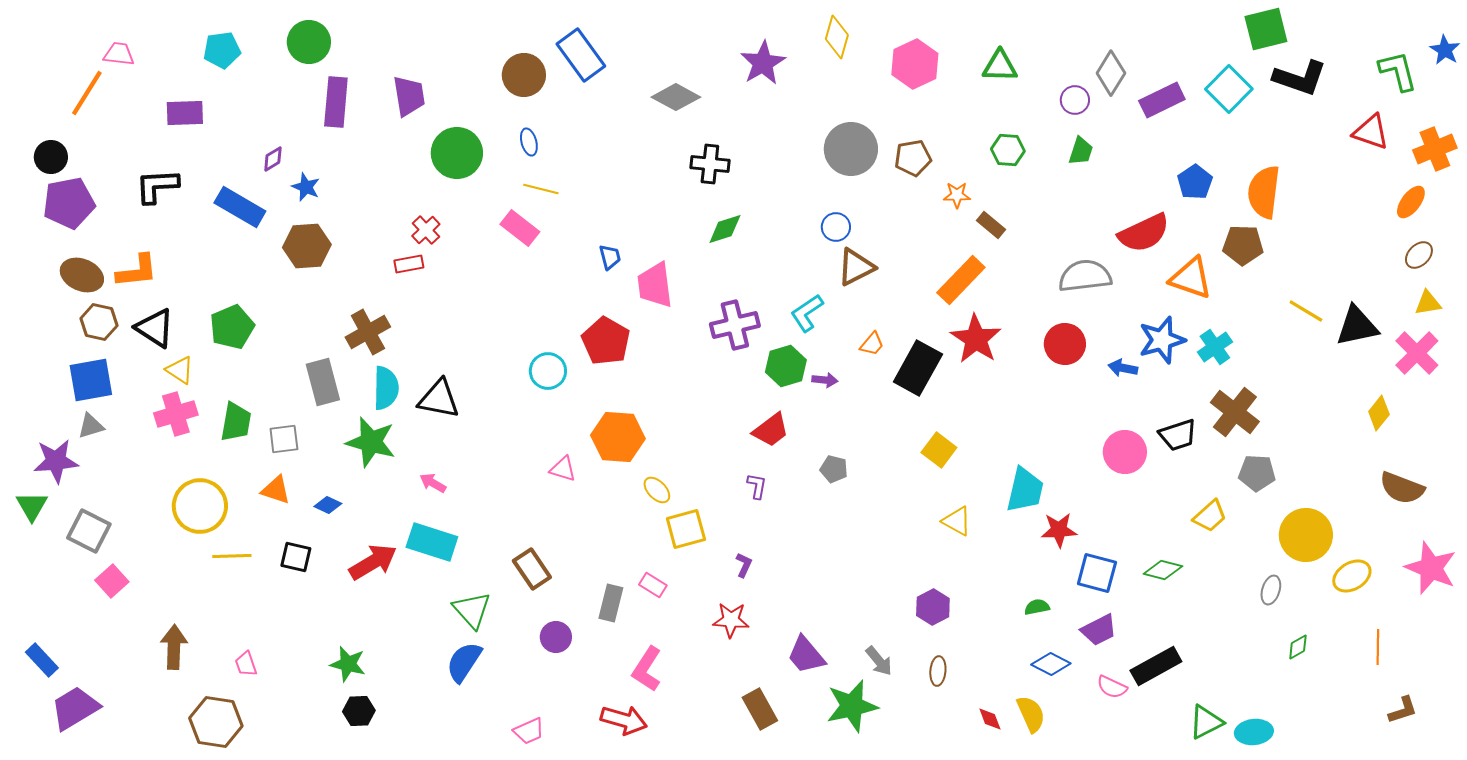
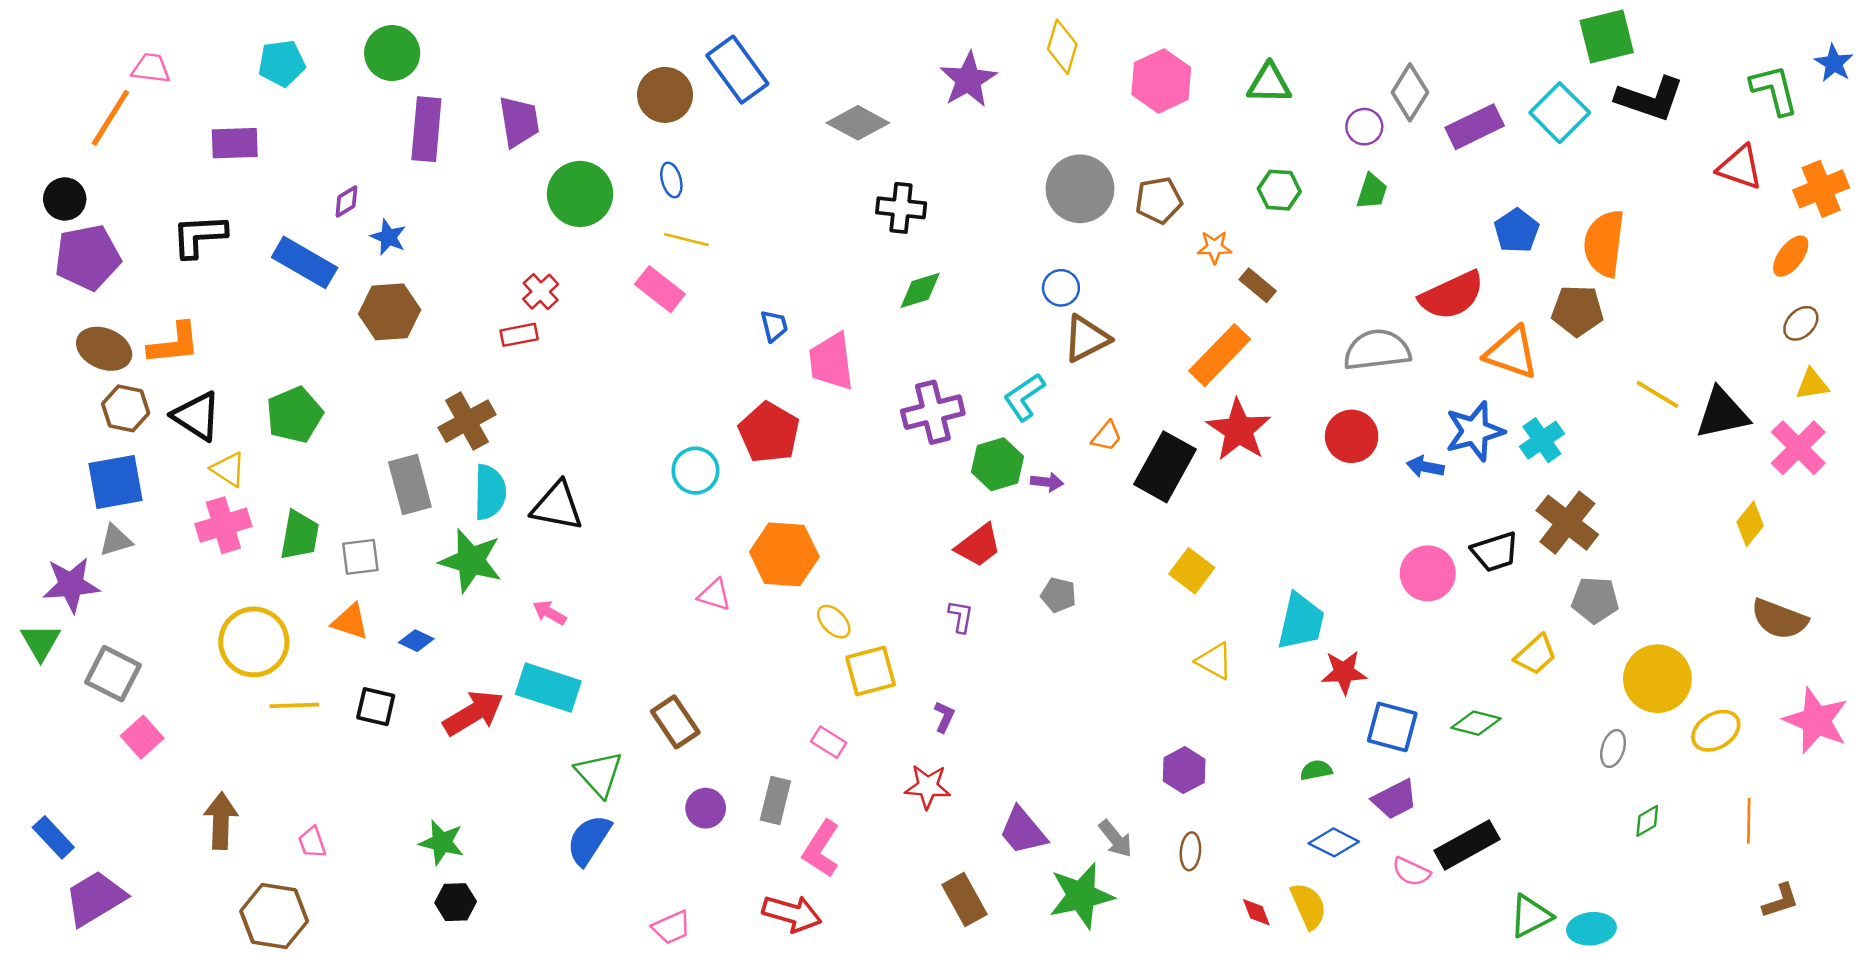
gray rectangle: (611, 603) -> (775, 801), moved

